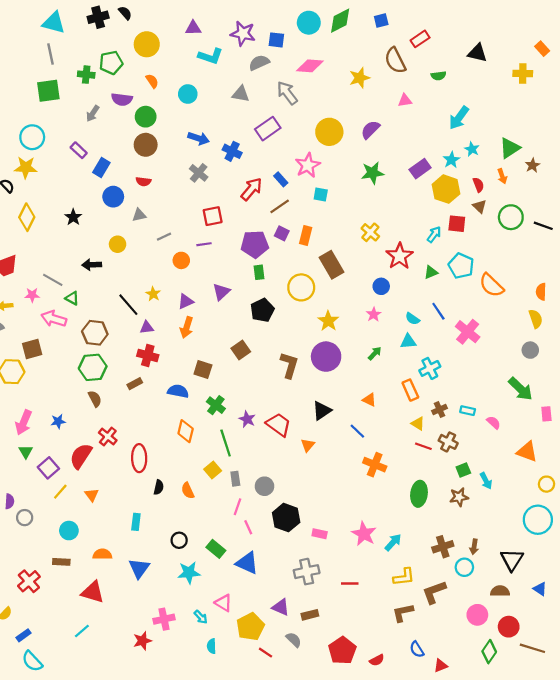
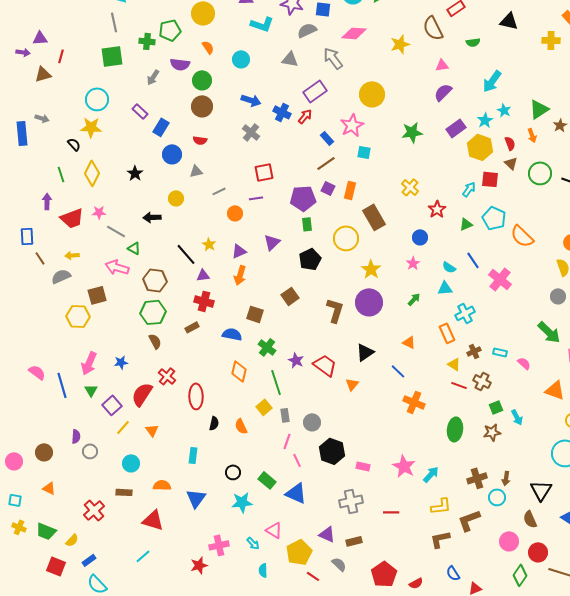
purple semicircle: (370, 130) -> (443, 92), moved
red arrow: (252, 189) -> (305, 116), moved, size x0.7
red star: (400, 256) -> (437, 209), size x0.7
pink star: (32, 295) -> (99, 212), moved
brown semicircle: (500, 591) -> (530, 519), turned -114

